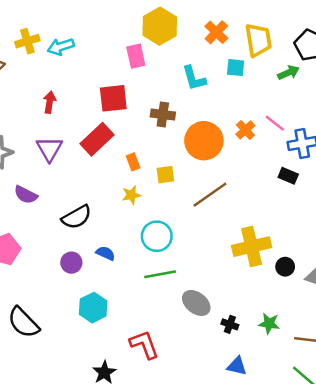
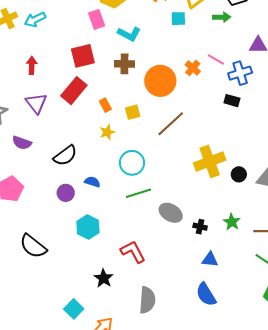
green arrow: (288, 73) -> (222, 17), turned 30
cyan L-shape: (194, 78) -> (129, 34), moved, turned -40
green star: (269, 324) -> (232, 222), turned 30

